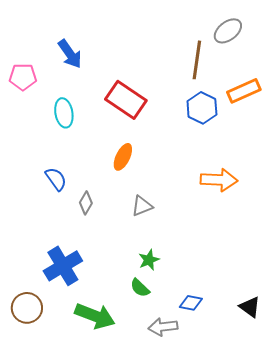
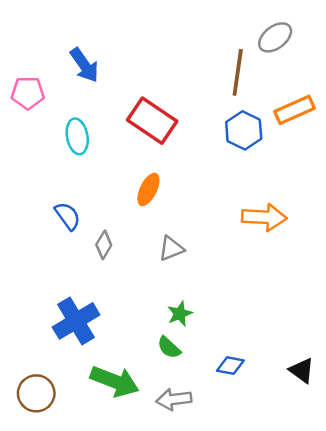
brown circle: (27, 308) -> (36, 393), moved
gray arrow: (163, 327) -> (174, 399), moved

